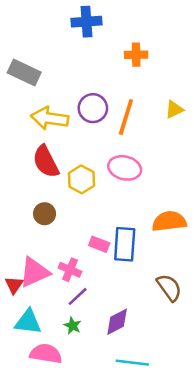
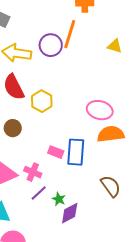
yellow triangle: (174, 109) -> (115, 46), turned 42
orange line: (126, 117) -> (70, 34), moved
pink ellipse: (125, 168) -> (100, 110), moved
green star: (73, 326) -> (59, 199), moved

